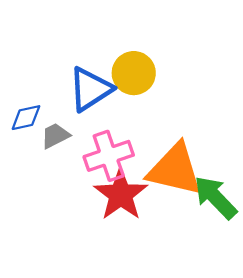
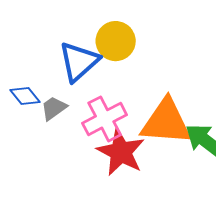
blue diamond: (26, 118) -> (25, 96), turned 72

